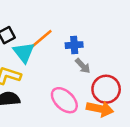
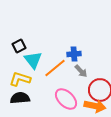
orange line: (40, 40) -> (55, 68), moved

